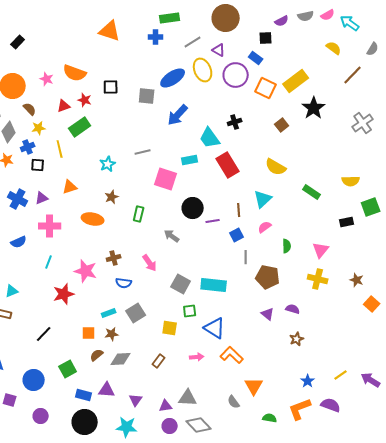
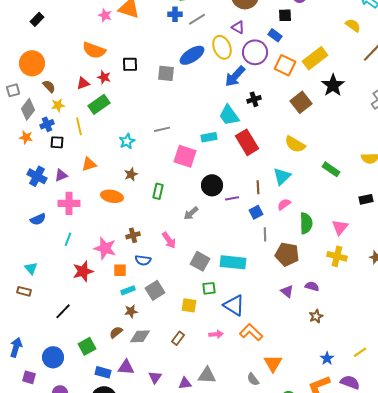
gray line: (193, 42) -> (197, 19), moved
pink star: (47, 79) -> (105, 15), moved
blue arrow: (178, 115) -> (235, 76), moved
brown square: (282, 125) -> (301, 102), size x1.5
gray arrow: (172, 236) -> (191, 213), turned -77
green semicircle: (287, 246) -> (306, 223), size x1.5
cyan triangle: (12, 291) -> (31, 268), turned -48
orange square: (89, 333) -> (120, 270), moved

